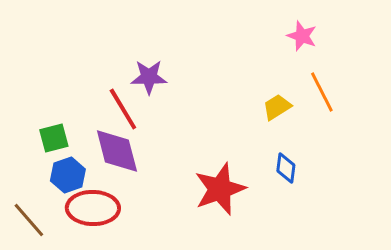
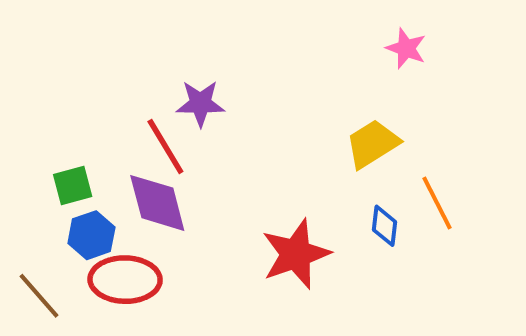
orange line: (322, 92) -> (437, 203), moved
yellow trapezoid: (277, 107) -> (372, 144), size x1.4

